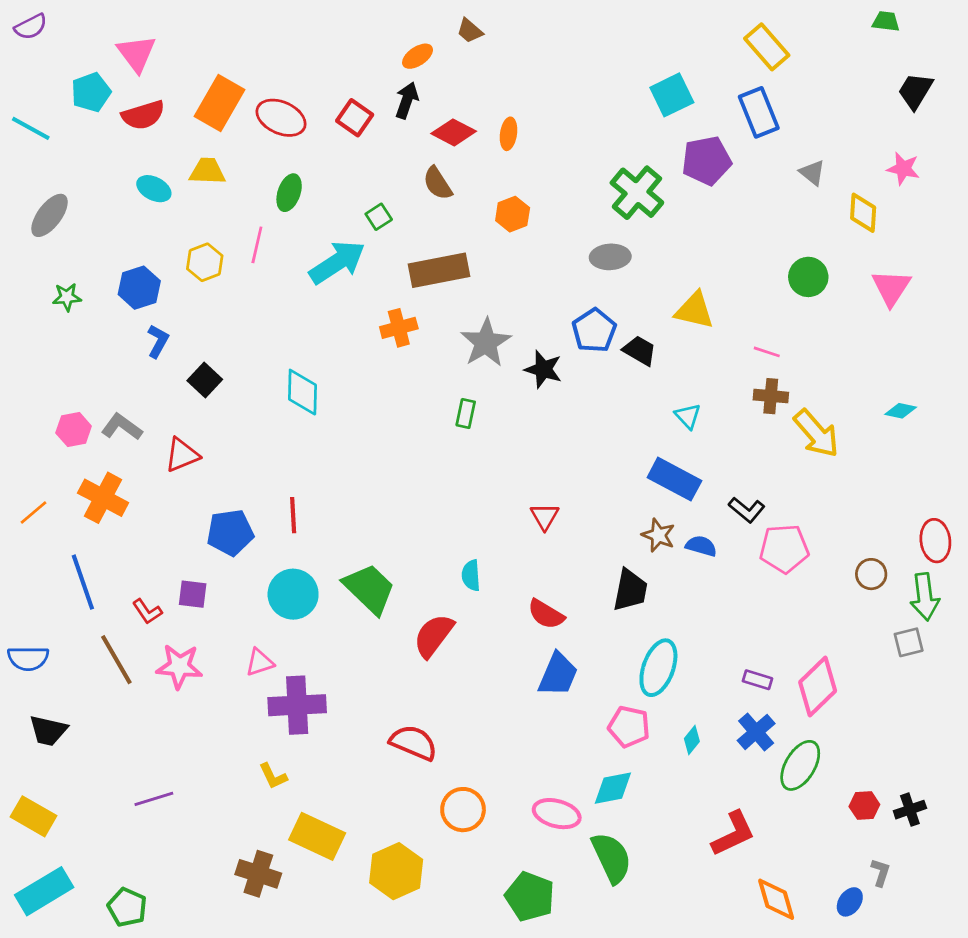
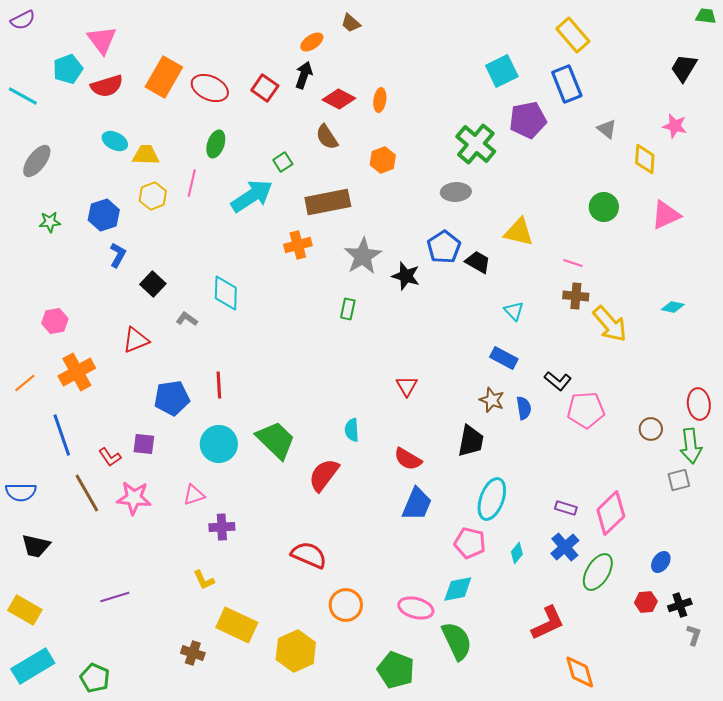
green trapezoid: (886, 21) -> (706, 16), moved
yellow trapezoid: (207, 171) -> (146, 155), moved
pink triangle: (891, 288) -> (666, 215), turned 32
gray L-shape: (122, 427) -> (187, 319), moved, size x0.7
blue rectangle: (674, 479) -> (504, 358), size x0.7
orange cross: (103, 498) -> (77, 372), turned 33
blue semicircle: (701, 546) -> (524, 408), turned 65
purple cross: (297, 705) -> (222, 527), size x0.6
gray L-shape: (881, 872) -> (694, 635), moved
brown cross: (258, 874) -> (193, 653), size x0.7
blue ellipse: (850, 902) -> (661, 562), moved

